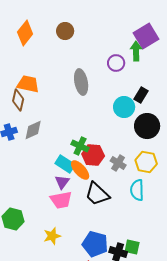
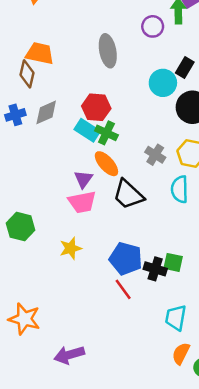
red hexagon: (93, 155) -> (96, 107), moved
cyan rectangle: (65, 164) -> (87, 130), moved

